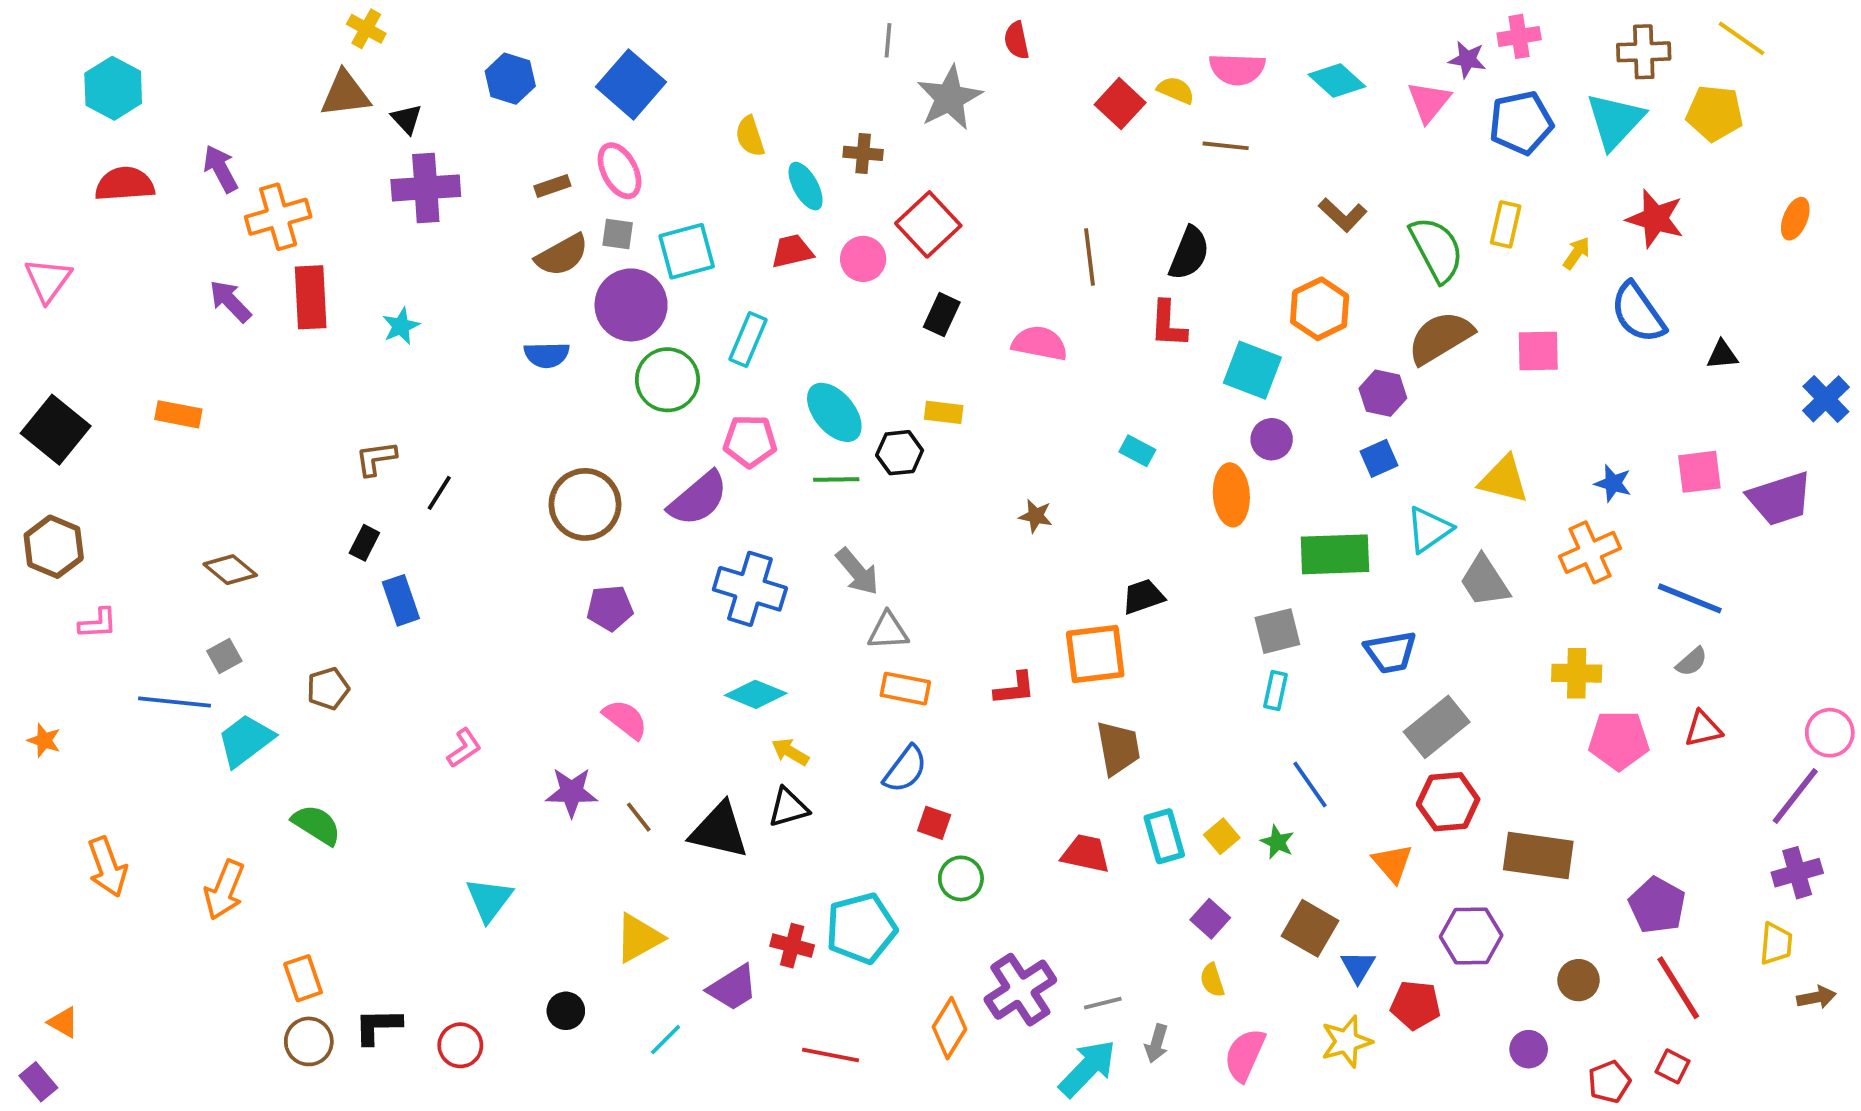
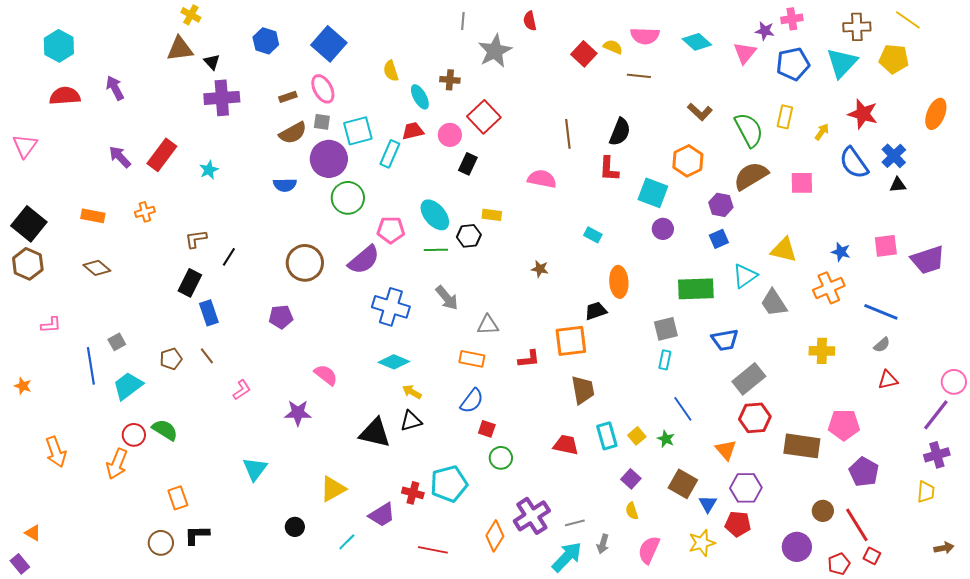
orange cross: (278, 217) -> (145, 212), moved, size x0.6
orange ellipse: (1795, 219) -> (936, 114), size x1.4
red rectangle: (311, 297) -> (162, 155), turned 40
black rectangle: (942, 315) -> (468, 164), moved
cyan rectangle: (748, 339) -> (390, 154), moved
blue cross: (1826, 399) -> (894, 156), moved
orange ellipse: (1231, 495) -> (619, 282), moved
black rectangle: (364, 543) -> (190, 283), size x1.5
brown hexagon: (54, 547) -> (28, 264), moved
brown diamond: (230, 570) -> (97, 268), moved
purple pentagon: (610, 608) -> (281, 317), moved
gray triangle: (888, 631) -> (488, 325), moved
blue line: (175, 702) -> (91, 366), turned 75
pink pentagon: (1619, 740) -> (844, 425), moved
brown line: (639, 817) -> (207, 356), moved
purple hexagon: (1471, 936) -> (746, 488), moved
orange rectangle: (303, 978) -> (178, 498), moved
red line: (1678, 988) -> (857, 525), moved
brown arrow: (1816, 997) -> (944, 548), moved
red circle: (460, 1045) -> (134, 435), moved
purple circle: (1529, 1049) -> (797, 547), size x1.5

